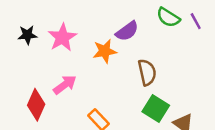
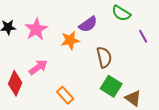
purple line: (196, 21) -> (143, 36), moved

